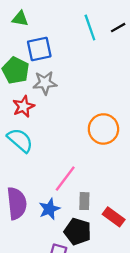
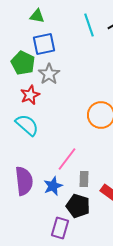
green triangle: (20, 19) -> (37, 16), moved
gray star: (45, 83) -> (49, 74), turned -30

